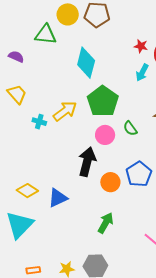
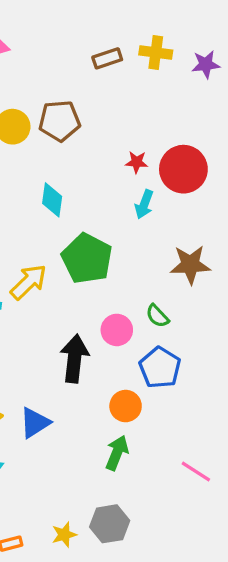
cyan diamond: (86, 63) -> (52, 200), size x0.7
green semicircle: (130, 128) -> (157, 316), moved
pink circle: (105, 135) -> (117, 330), moved
orange circle: (110, 182) -> (126, 406), moved

